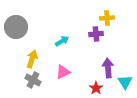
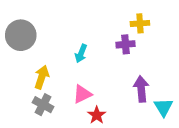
cyan arrow: (62, 41) -> (81, 54), turned 144
red star: (96, 88) -> (97, 115), moved

